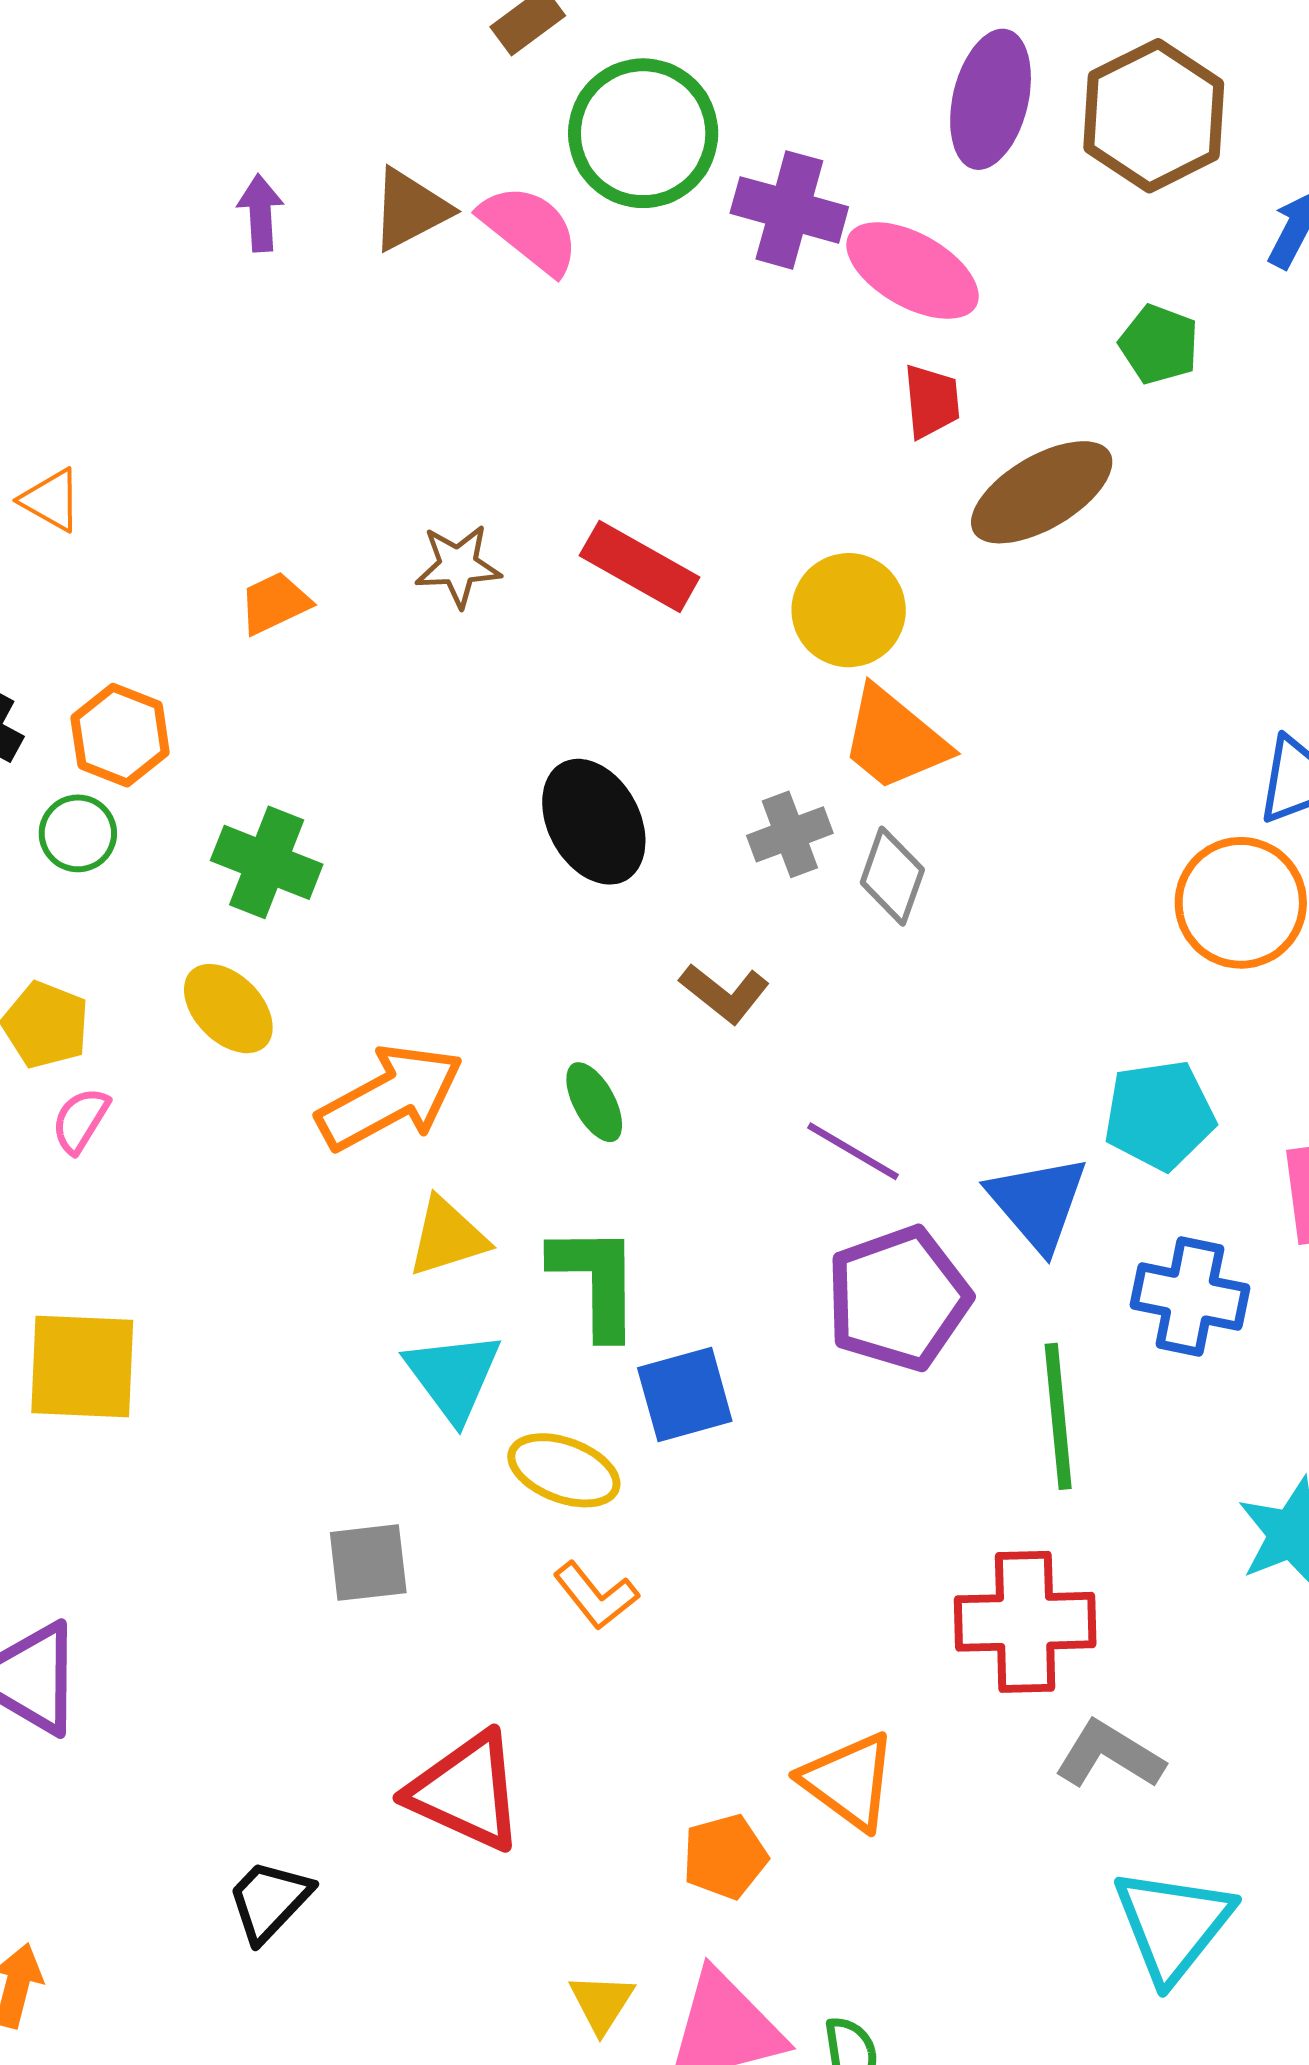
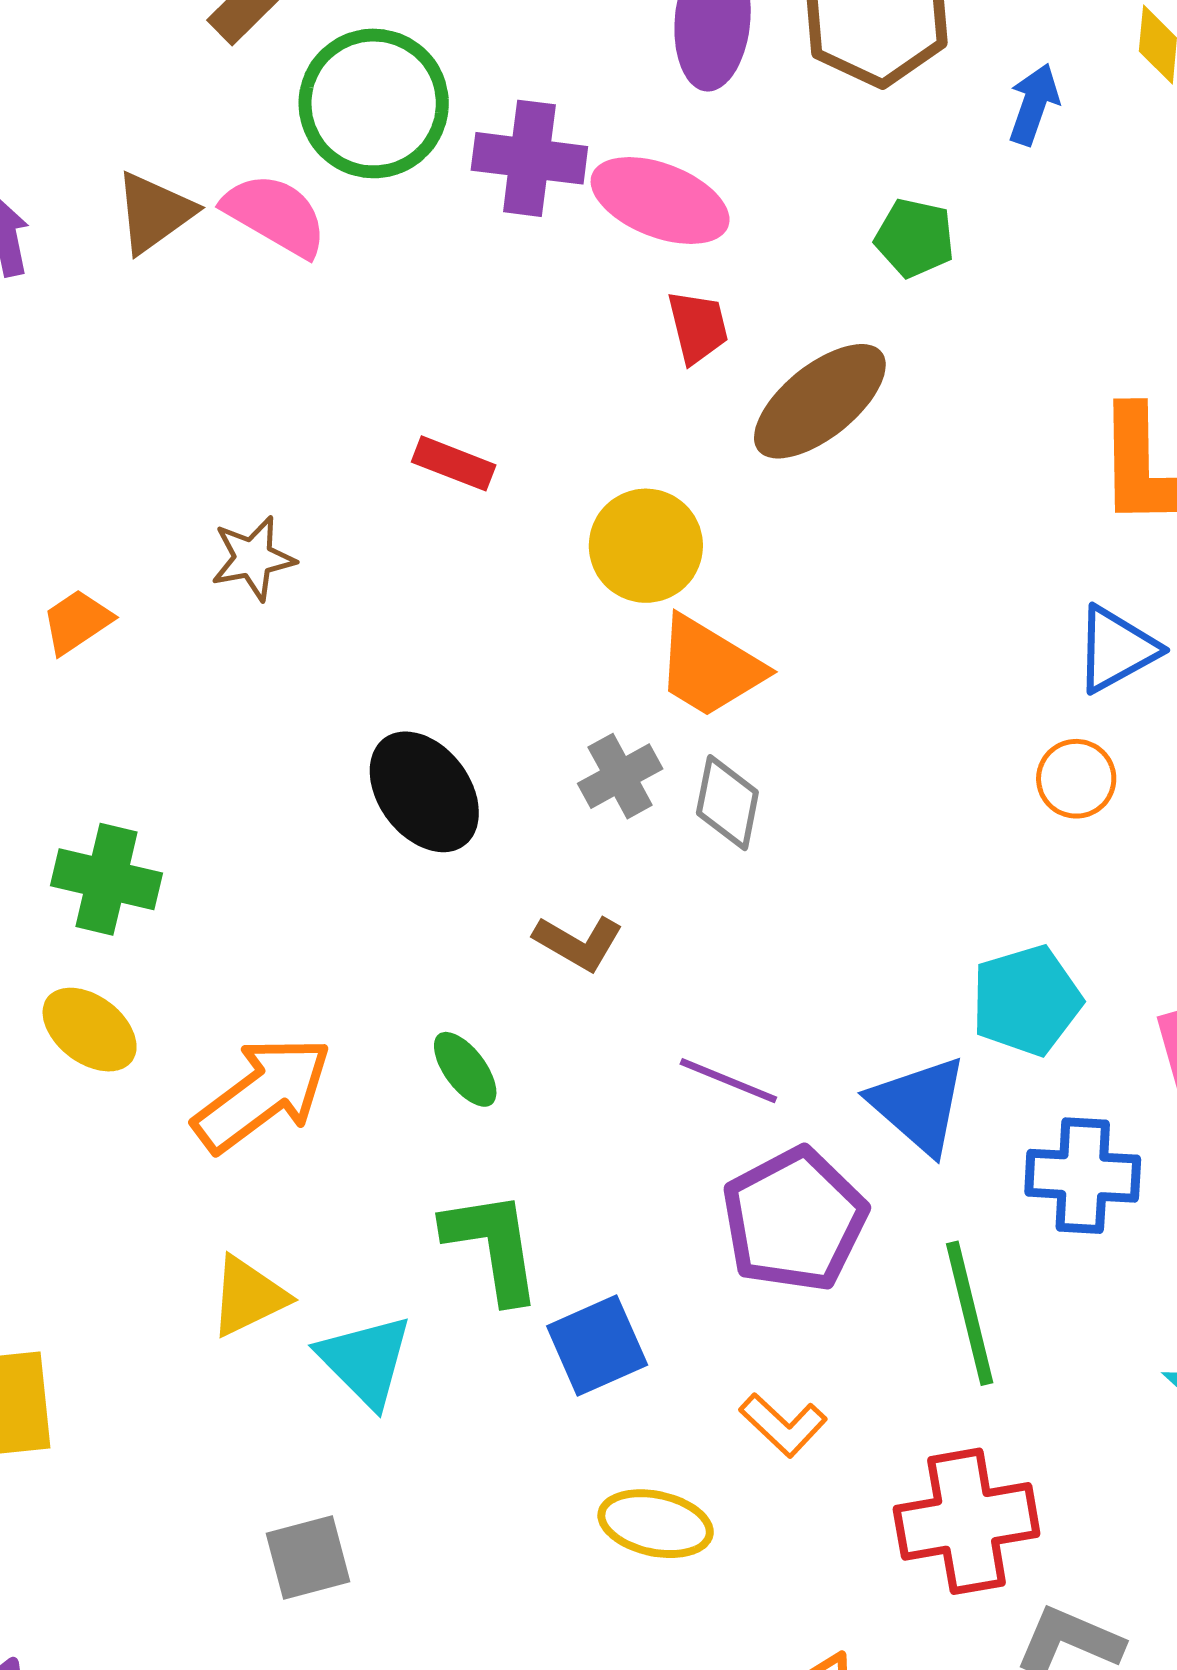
red rectangle: (640, 566) -> (454, 463), moved, size x0.7
orange circle: (1241, 903) -> (1076, 779), size x0.6
yellow triangle: (447, 1237) -> (248, 1296), moved
yellow ellipse: (564, 1470) -> (656, 1524), moved
orange L-shape: (596, 1596) -> (783, 1425), moved

